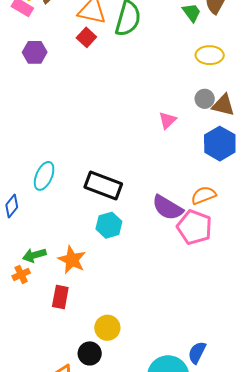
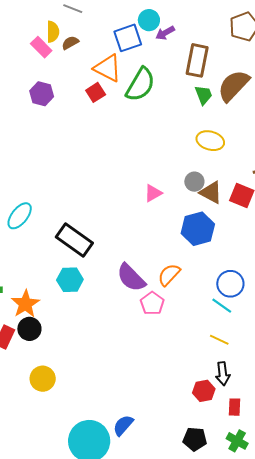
orange semicircle: (204, 195) -> (169, 275), turned -40
pink pentagon: (194, 227) -> (152, 303), size x0.7
black circle: (90, 353) -> (29, 329), moved

